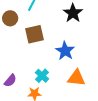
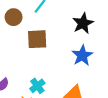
blue star: (65, 51) -> (82, 55), moved

